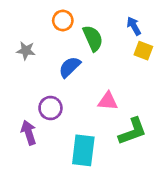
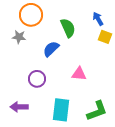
orange circle: (63, 21) -> (31, 15), moved, size x1.5
green L-shape: (133, 131) -> (97, 111), moved
purple arrow: (29, 133) -> (19, 107), moved, turned -72

